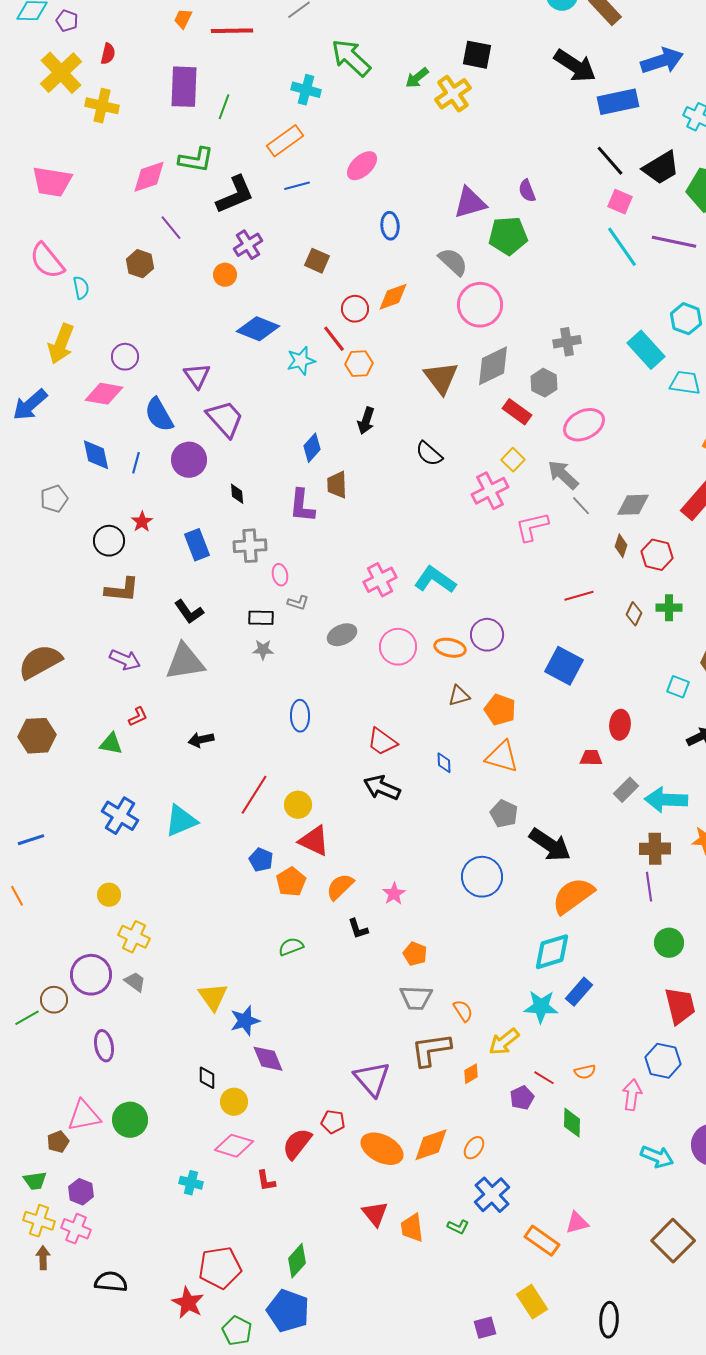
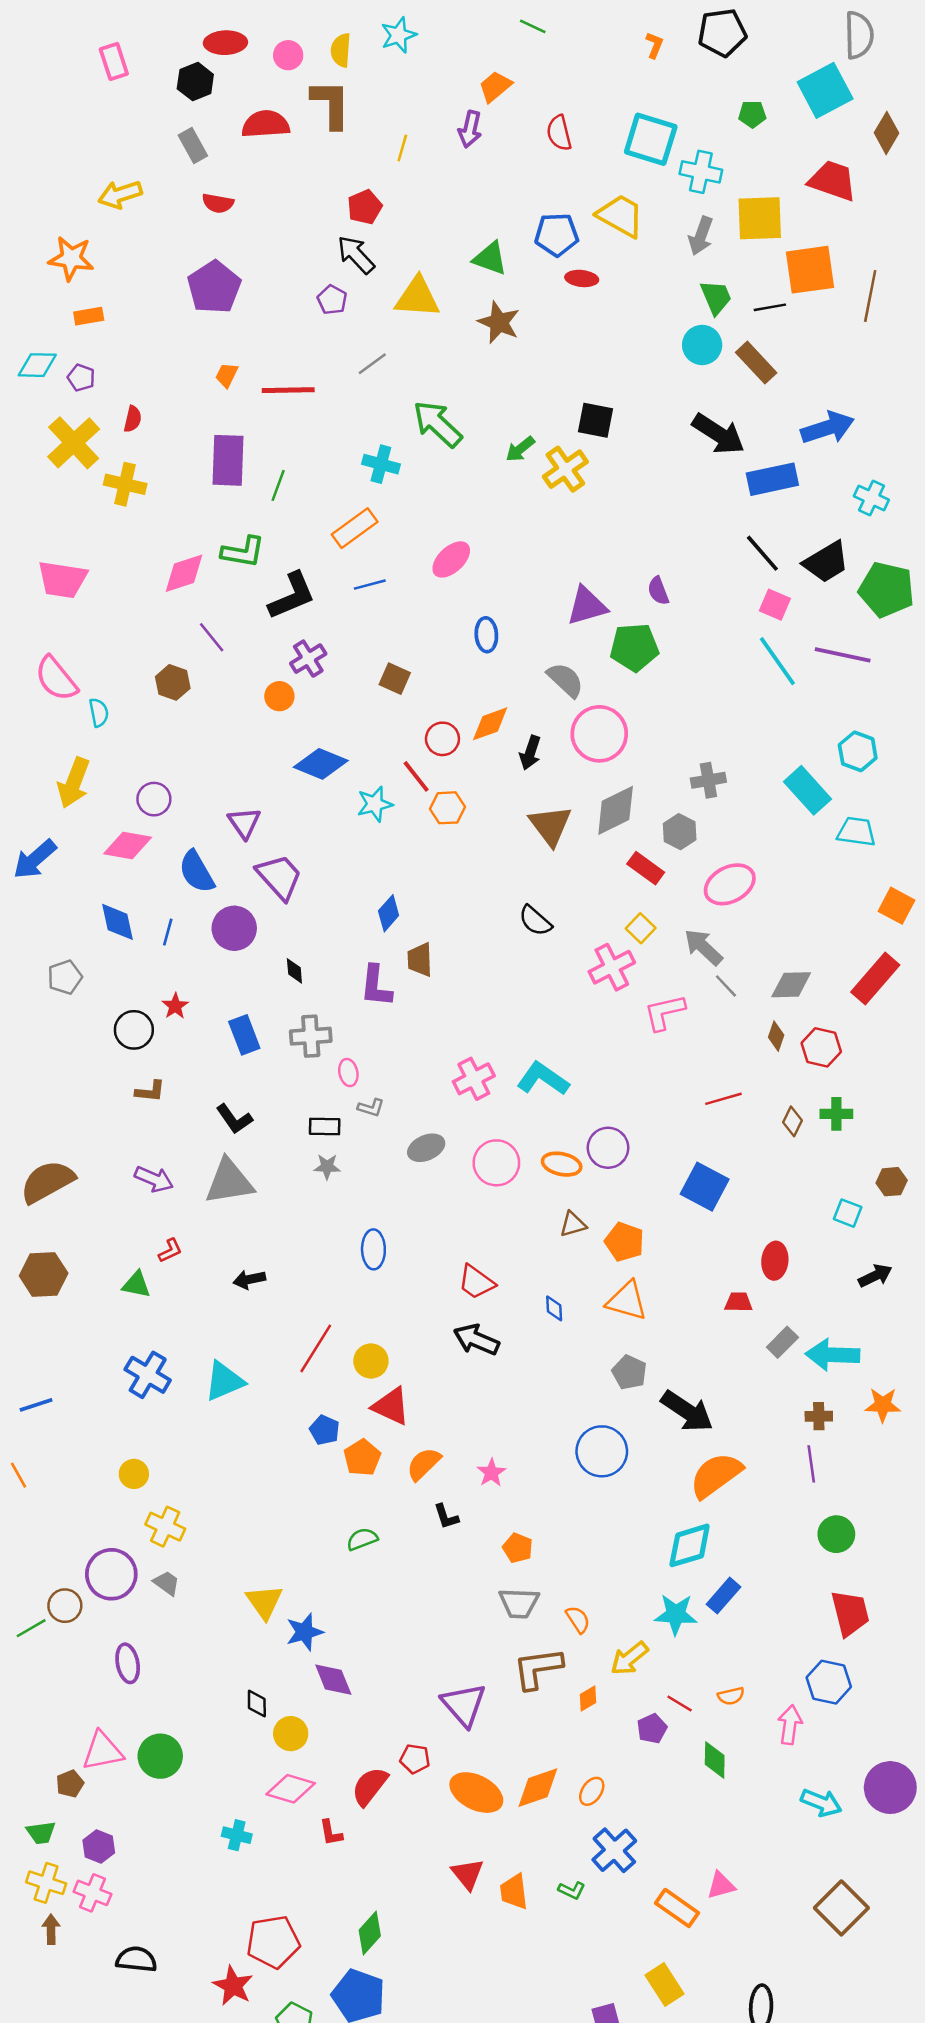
black arrow: (366, 421) -> (530, 753), moved
brown L-shape: (122, 590) -> (150, 1091), size x0.7
brown cross: (655, 849) -> (819, 1416), size x0.7

